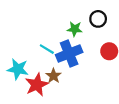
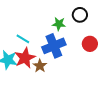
cyan line: (47, 49) -> (23, 39), moved
red star: (37, 85) -> (25, 58), moved

